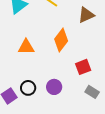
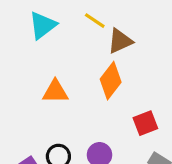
brown triangle: (86, 15) -> (120, 41), moved

